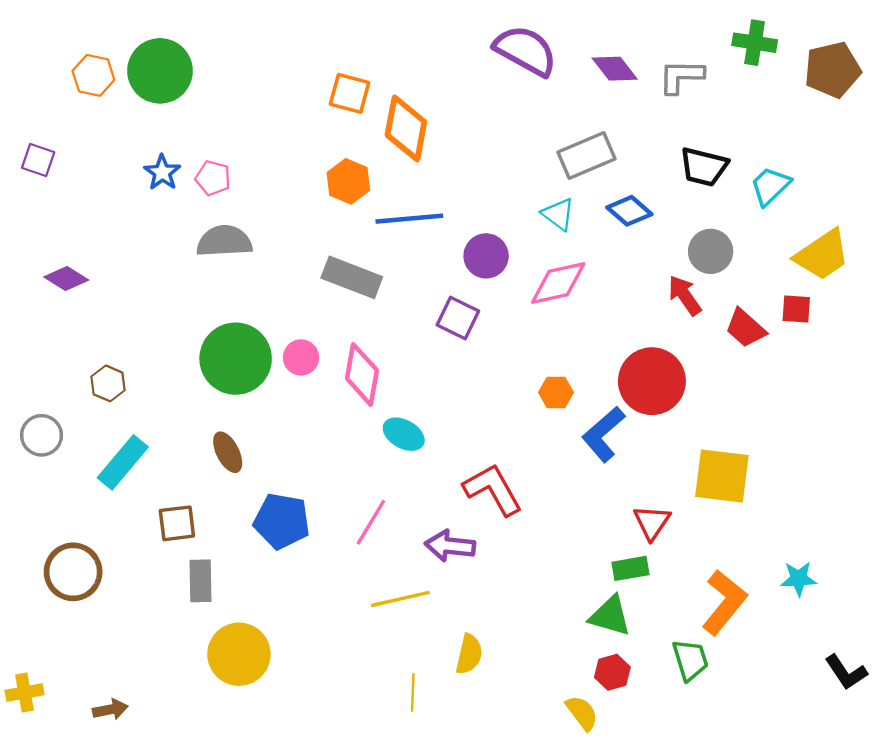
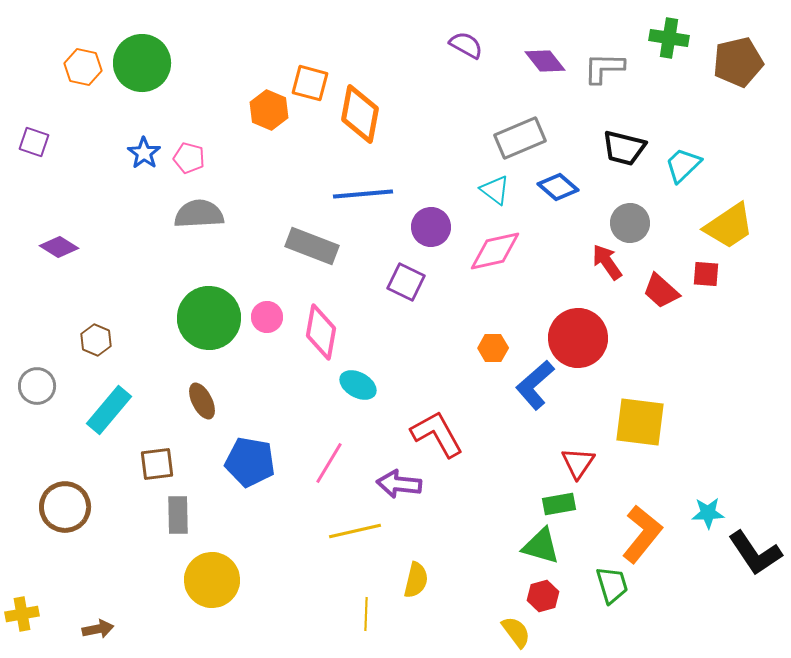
purple semicircle: (526, 51) -> (466, 45), size x0.6
orange hexagon: (348, 181) -> (269, 110), moved
black L-shape: (846, 672) -> (755, 553), moved, size x1.4

